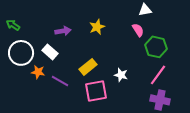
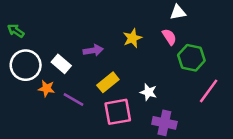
yellow star: (97, 27) -> (132, 38), moved
purple arrow: (63, 31) -> (93, 50), moved
pink line: (158, 75) -> (209, 91), moved
purple cross: (160, 100) -> (164, 123), moved

